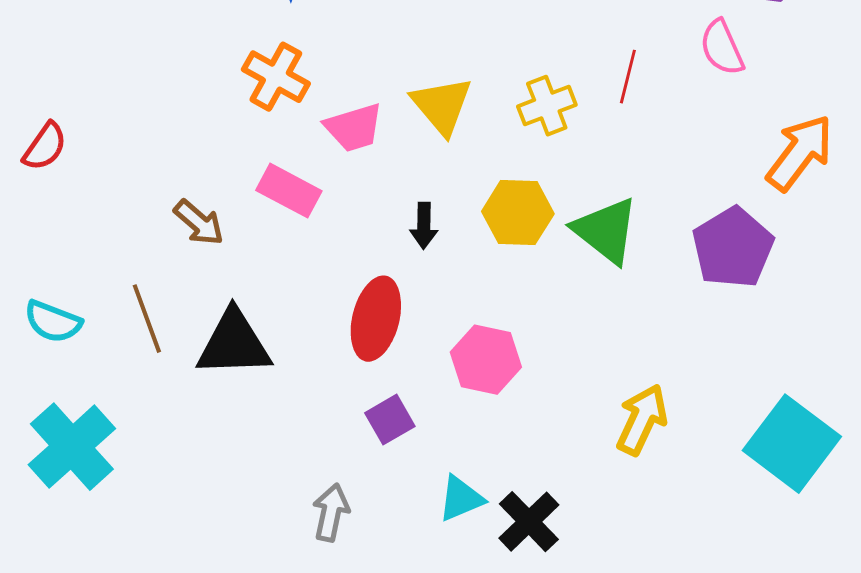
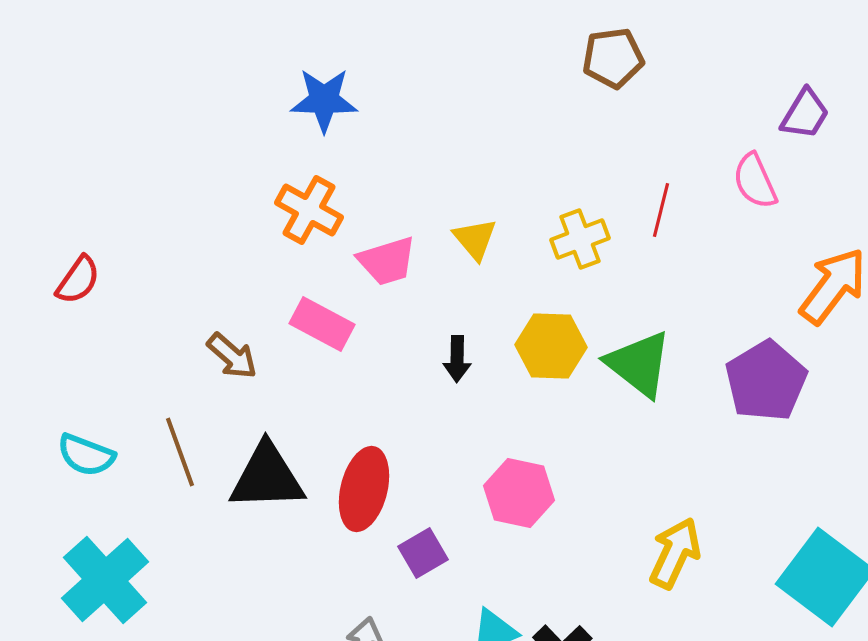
yellow triangle: (442, 106) -> (475, 239), size x0.7
red ellipse: (376, 319) -> (364, 489), moved

